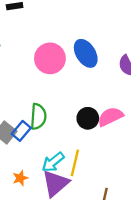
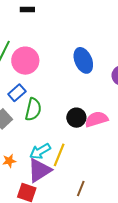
pink circle: (50, 58) -> (25, 61), moved
blue rectangle: (21, 131) -> (17, 93), moved

